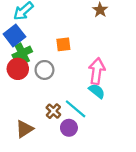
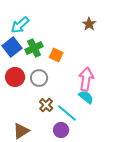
orange square: (63, 44) -> (56, 55), turned 32
green cross: (22, 53) -> (34, 48), moved
brown cross: (53, 111) -> (46, 105), moved

